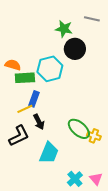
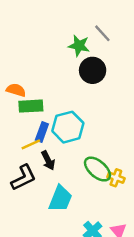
gray line: (92, 19) -> (102, 33), moved, turned 35
cyan hexagon: (50, 69) -> (68, 127), moved

